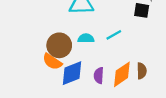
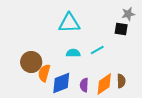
brown circle: (59, 45) -> (31, 62), moved
orange semicircle: (52, 62) -> (44, 73), turned 72

